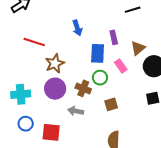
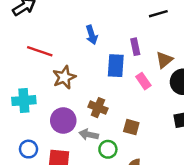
green circle: (100, 78) -> (108, 149), moved
purple circle: (55, 89) -> (63, 121), moved
cyan cross: (21, 94) -> (24, 101), moved
brown square: (111, 104) -> (131, 127), turned 32

